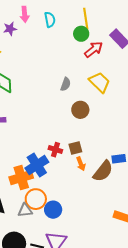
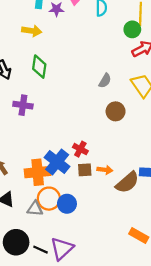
brown square: (75, 148) -> (85, 170), moved
orange arrow: (81, 164) -> (105, 170), turned -72
blue cross: (37, 165) -> (57, 162), turned -30
blue circle: (53, 210) -> (67, 204), moved

